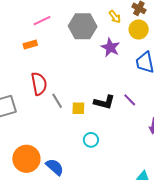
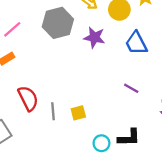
gray line: (57, 101) -> (53, 111), turned 42
black L-shape: (104, 102) -> (129, 138), moved

